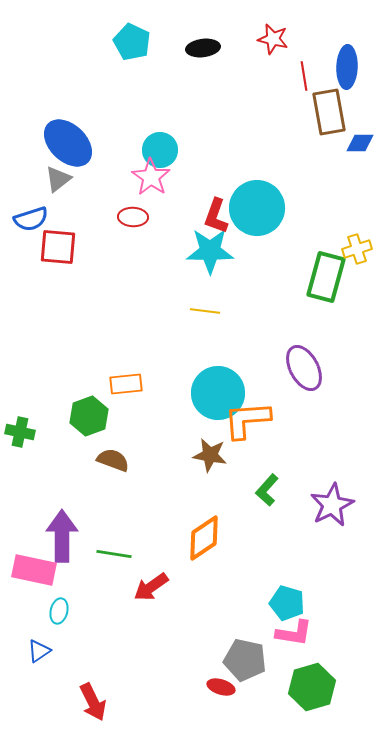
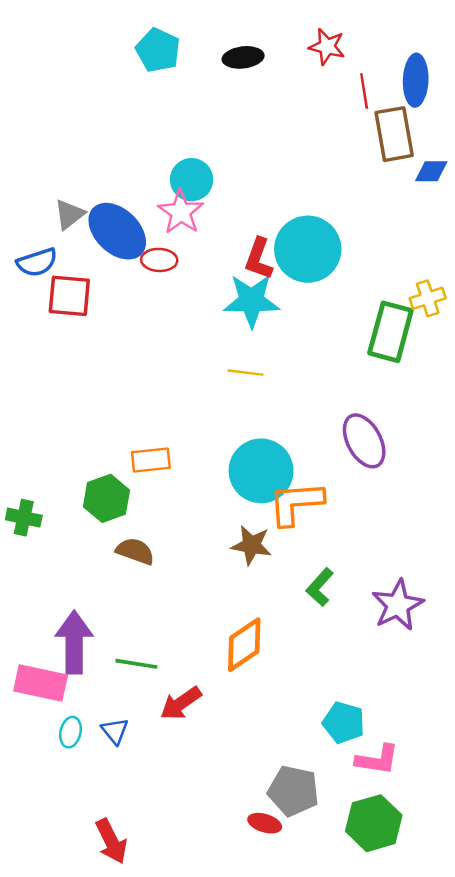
blue ellipse: (68, 143) -> (117, 231), moved
pink L-shape: (294, 633) -> (377, 760), moved
blue triangle: (39, 651) -> (115, 731), moved, turned -35

